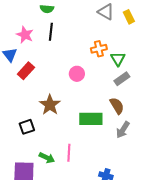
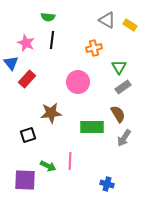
yellow rectangle: (129, 17) -> (130, 25), turned -32
orange cross: (99, 49) -> (94, 48), moved
pink circle: (77, 74) -> (78, 82), size x1.5
brown star: (50, 105) -> (51, 113), turned 30

